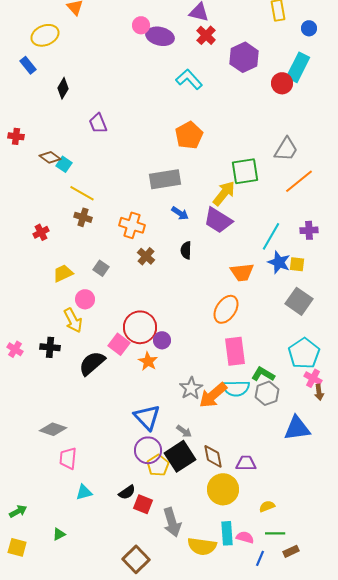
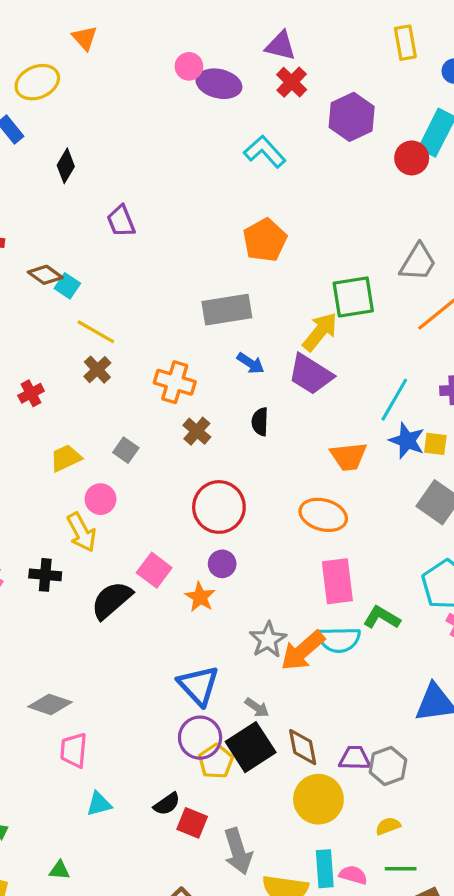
brown cross: (83, 217) -> (97, 370), turned 30
orange ellipse: (226, 309) -> (323, 515), turned 72
red circle: (140, 327) -> (219, 507), moved
gray hexagon: (267, 393) -> (388, 766), moved
green triangle: (59, 534) -> (59, 870), turned 32

